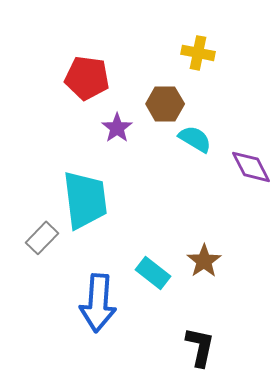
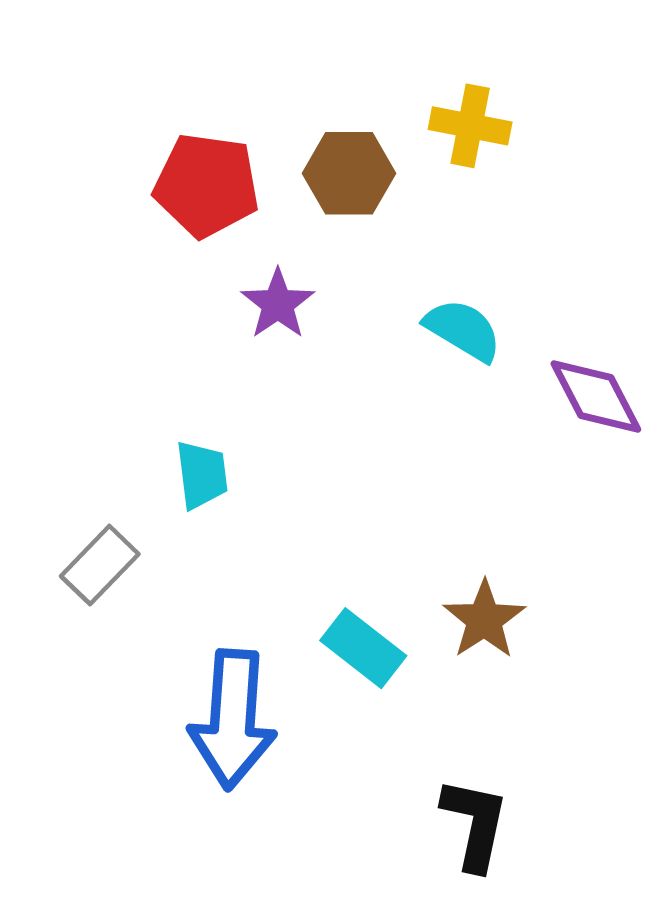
brown hexagon: (165, 104) -> (349, 173), moved
cyan trapezoid: (85, 200) -> (202, 475), size x0.5

